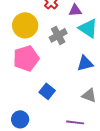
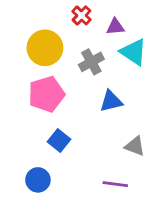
blue triangle: (85, 63) -> (111, 101), moved
blue square: (47, 91) -> (59, 141), moved

